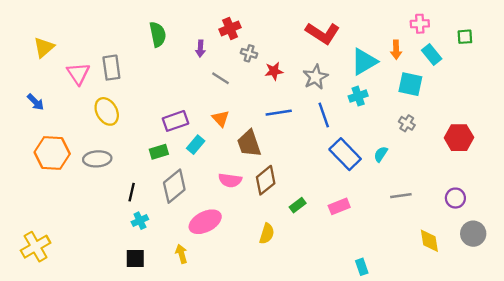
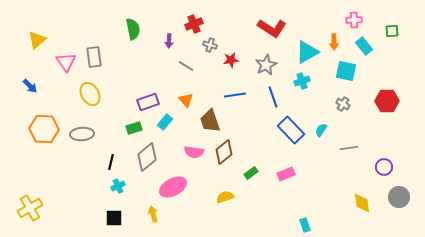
red hexagon: (459, 138) -> (387, 101), moved
gray line: (401, 196) -> (349, 148), moved
yellow semicircle: (267, 234) -> (225, 197), turned -126

